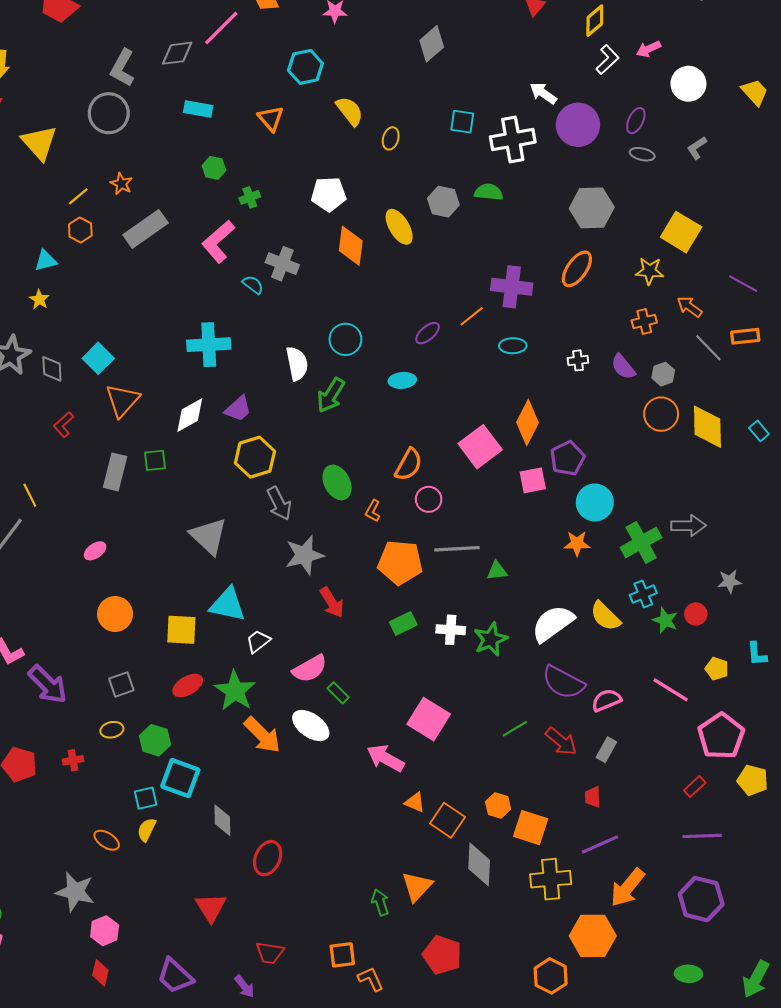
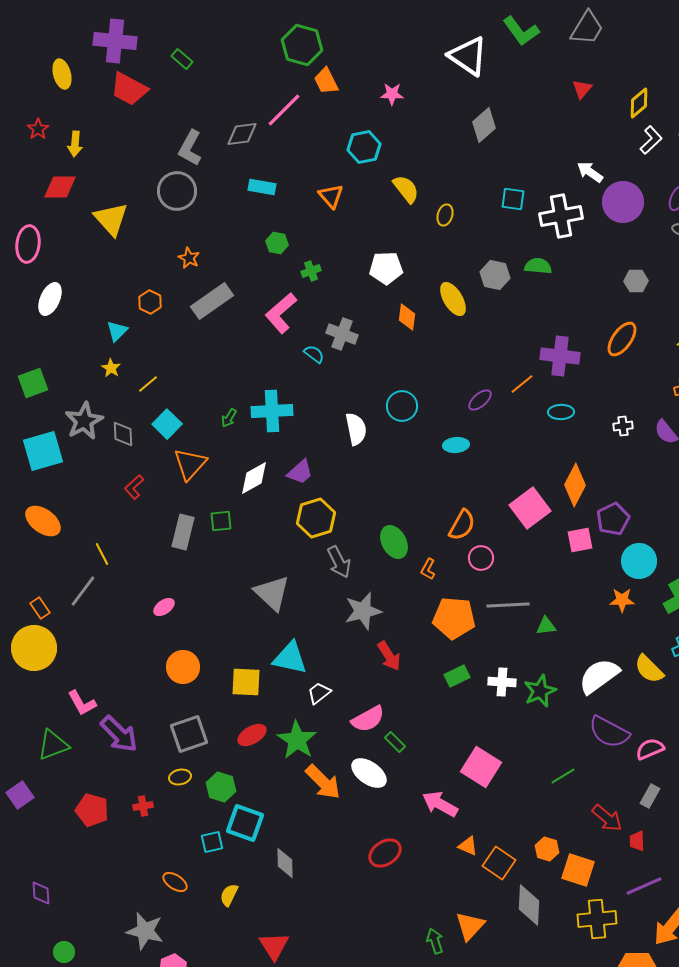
yellow line: (78, 196) -> (148, 384), moved
gray hexagon: (592, 208) -> (636, 281), size x0.6
orange diamond: (351, 246) -> (407, 317), size x0.7
cyan triangle: (46, 260) -> (117, 331), turned -30
green arrow: (331, 395) -> (229, 418), moved, size x0.6
gray square: (121, 684) -> (189, 734), size x1.5
red arrow: (561, 741) -> (607, 818), moved
yellow semicircle: (147, 830) -> (229, 895), moved
red ellipse: (268, 858) -> (385, 853), moved, turned 32

